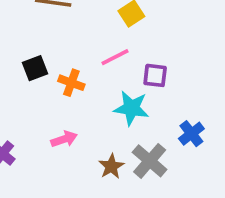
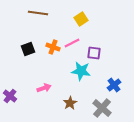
orange cross: (71, 83) -> (53, 47), moved
gray cross: (150, 161) -> (102, 108), moved

